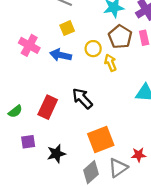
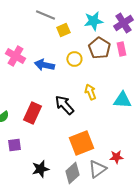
yellow square: (67, 28) -> (63, 30), moved
yellow arrow: (110, 63) -> (90, 92), moved
black star: (56, 154) -> (40, 169), moved

